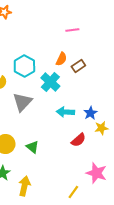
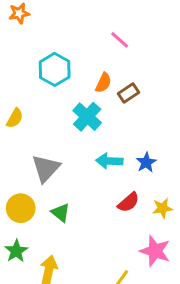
pink line: (72, 30) -> (120, 40), turned 48
cyan hexagon: (24, 66) -> (55, 69), moved
gray triangle: (22, 102) -> (46, 168), moved
yellow star: (101, 128) -> (162, 208), moved

